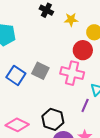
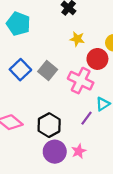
yellow star: (71, 20) -> (77, 39), moved

